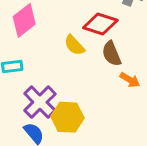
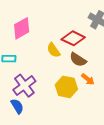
brown semicircle: (112, 54) -> (78, 60), turned -42
yellow hexagon: (67, 117) -> (66, 87), moved

